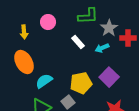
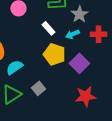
red cross: (128, 38) -> (98, 34), moved
yellow pentagon: (81, 83) -> (54, 54), moved, turned 30

